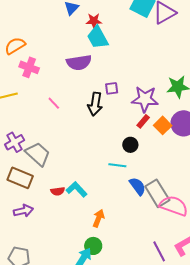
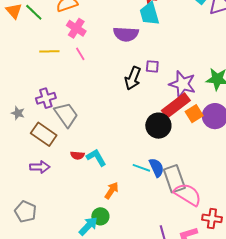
pink line: (54, 103) -> (80, 54), moved
red rectangle: (143, 121) -> (176, 105), size x2.0
black circle: (130, 145) -> (158, 126), size x1.6
cyan line: (117, 165) -> (141, 168), moved

